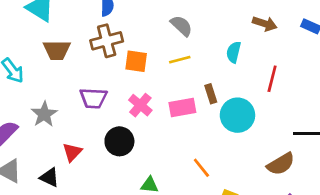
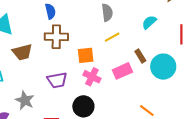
gray semicircle: (181, 26) -> (107, 13), turned 54
brown cross: (107, 41) -> (56, 37), turned 30
cyan semicircle: (234, 52) -> (149, 22), turned 49
orange square: (136, 61) -> (86, 55), moved

